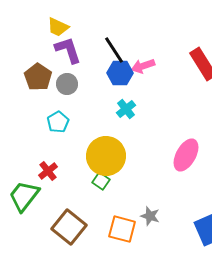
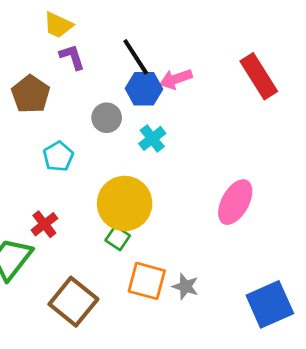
purple L-shape: (68, 50) -> (72, 57), size x0.7
gray circle: (67, 84) -> (107, 118), moved
orange square: (122, 229) -> (147, 281), moved

